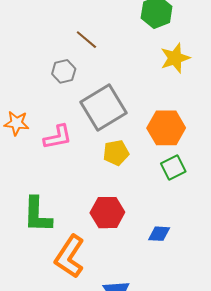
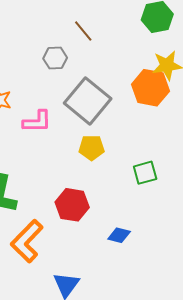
gray square: (104, 108) -> (88, 101), turned -30
orange hexagon: (166, 128) -> (150, 88), moved

